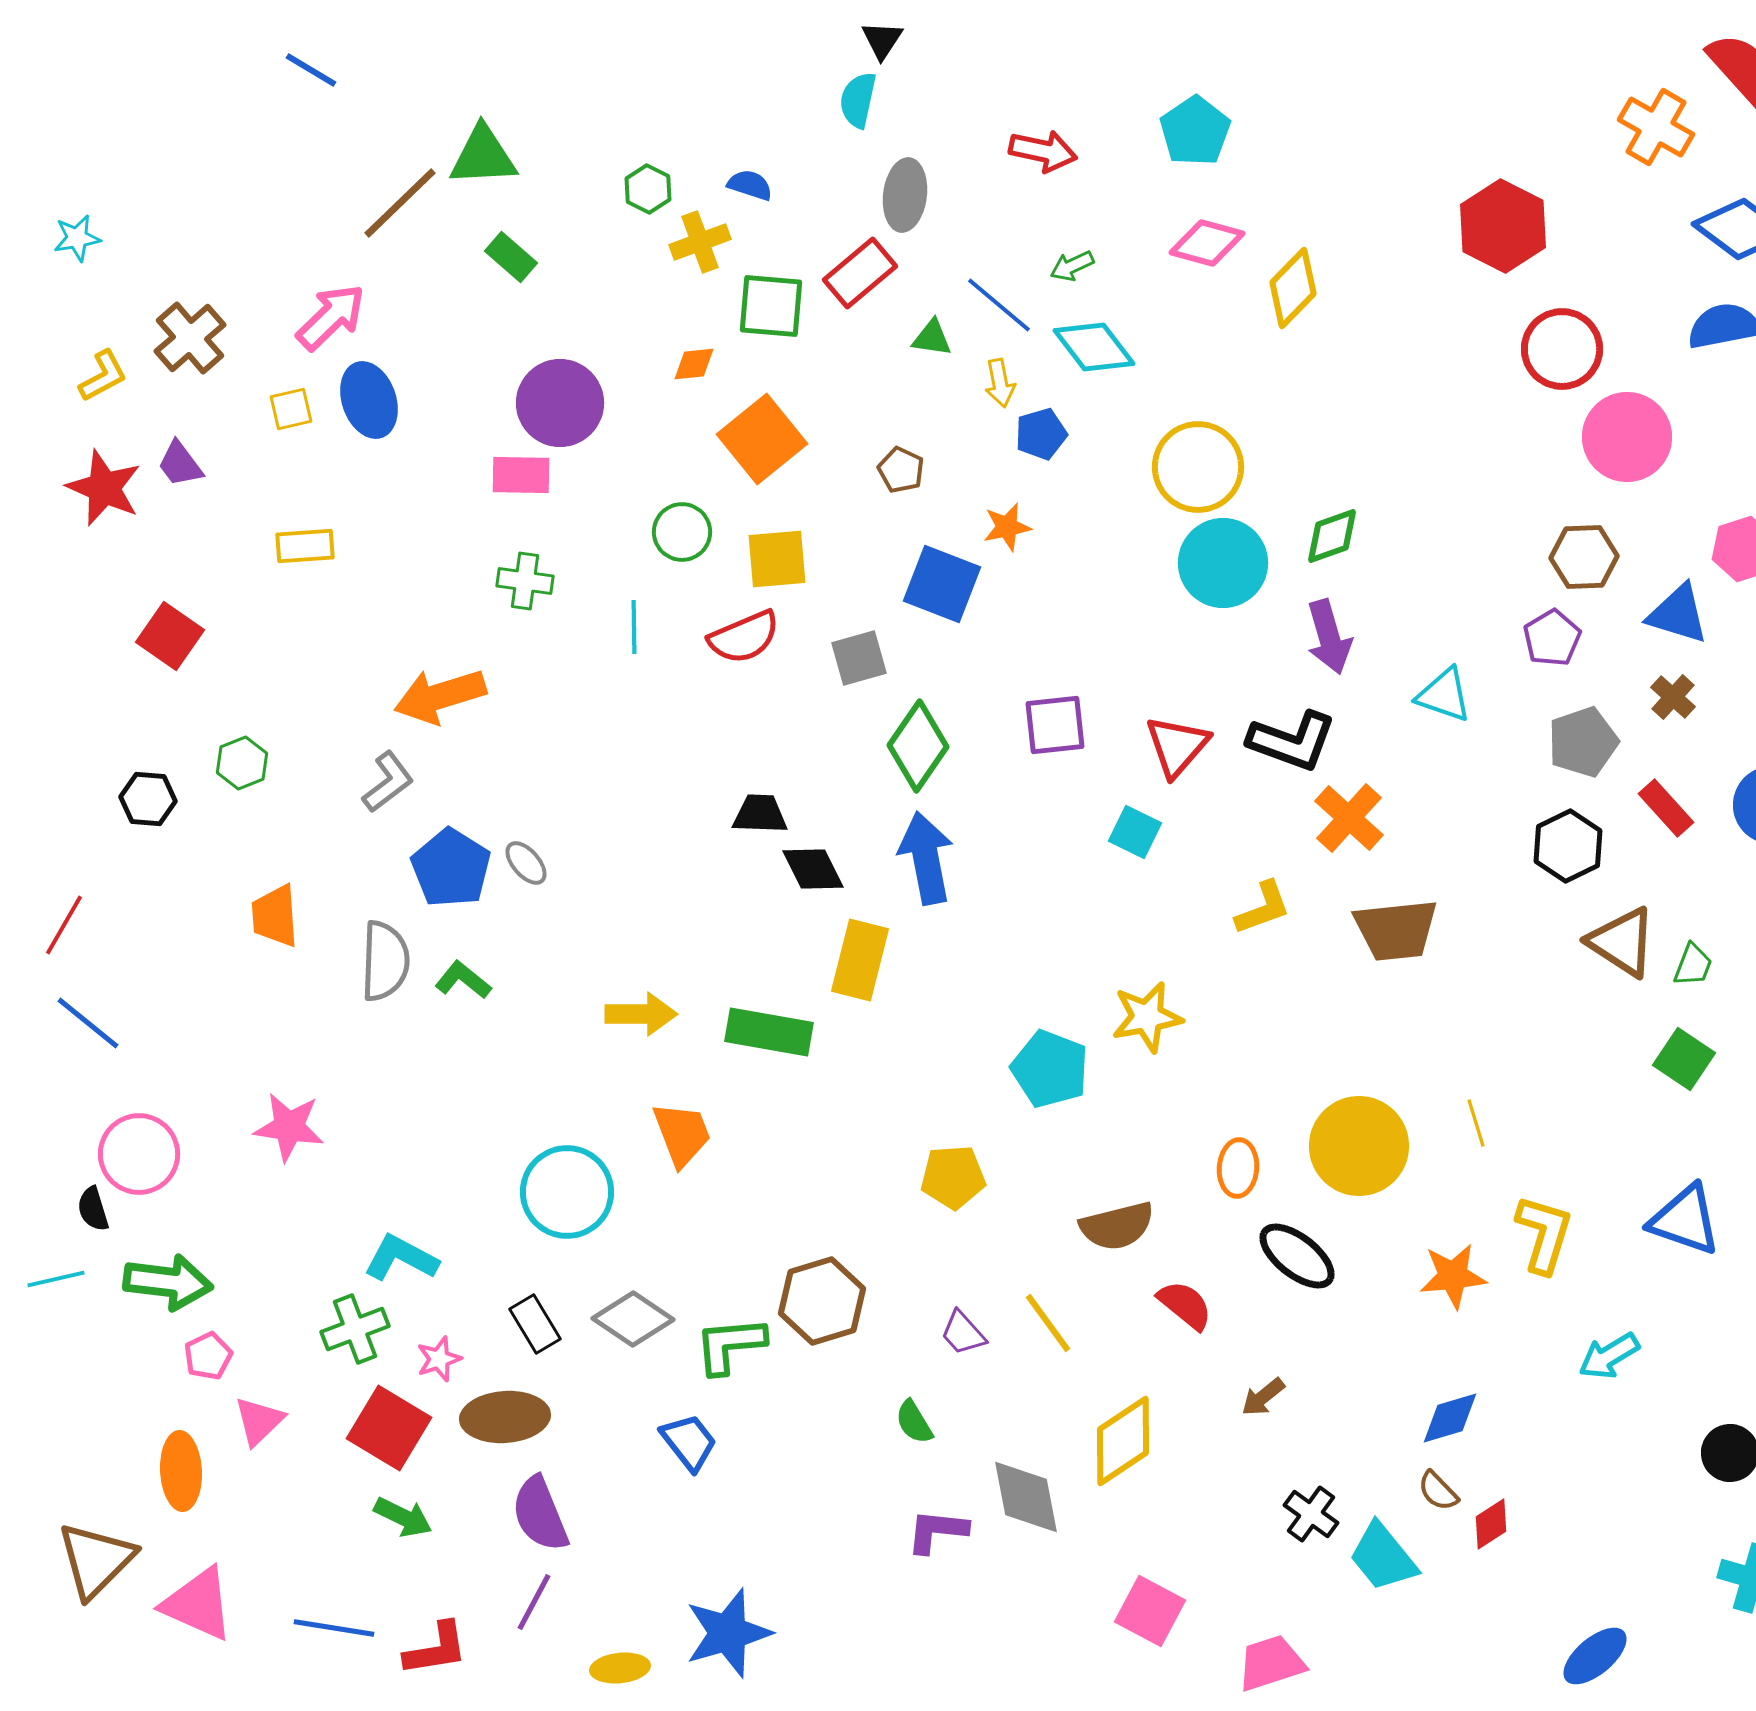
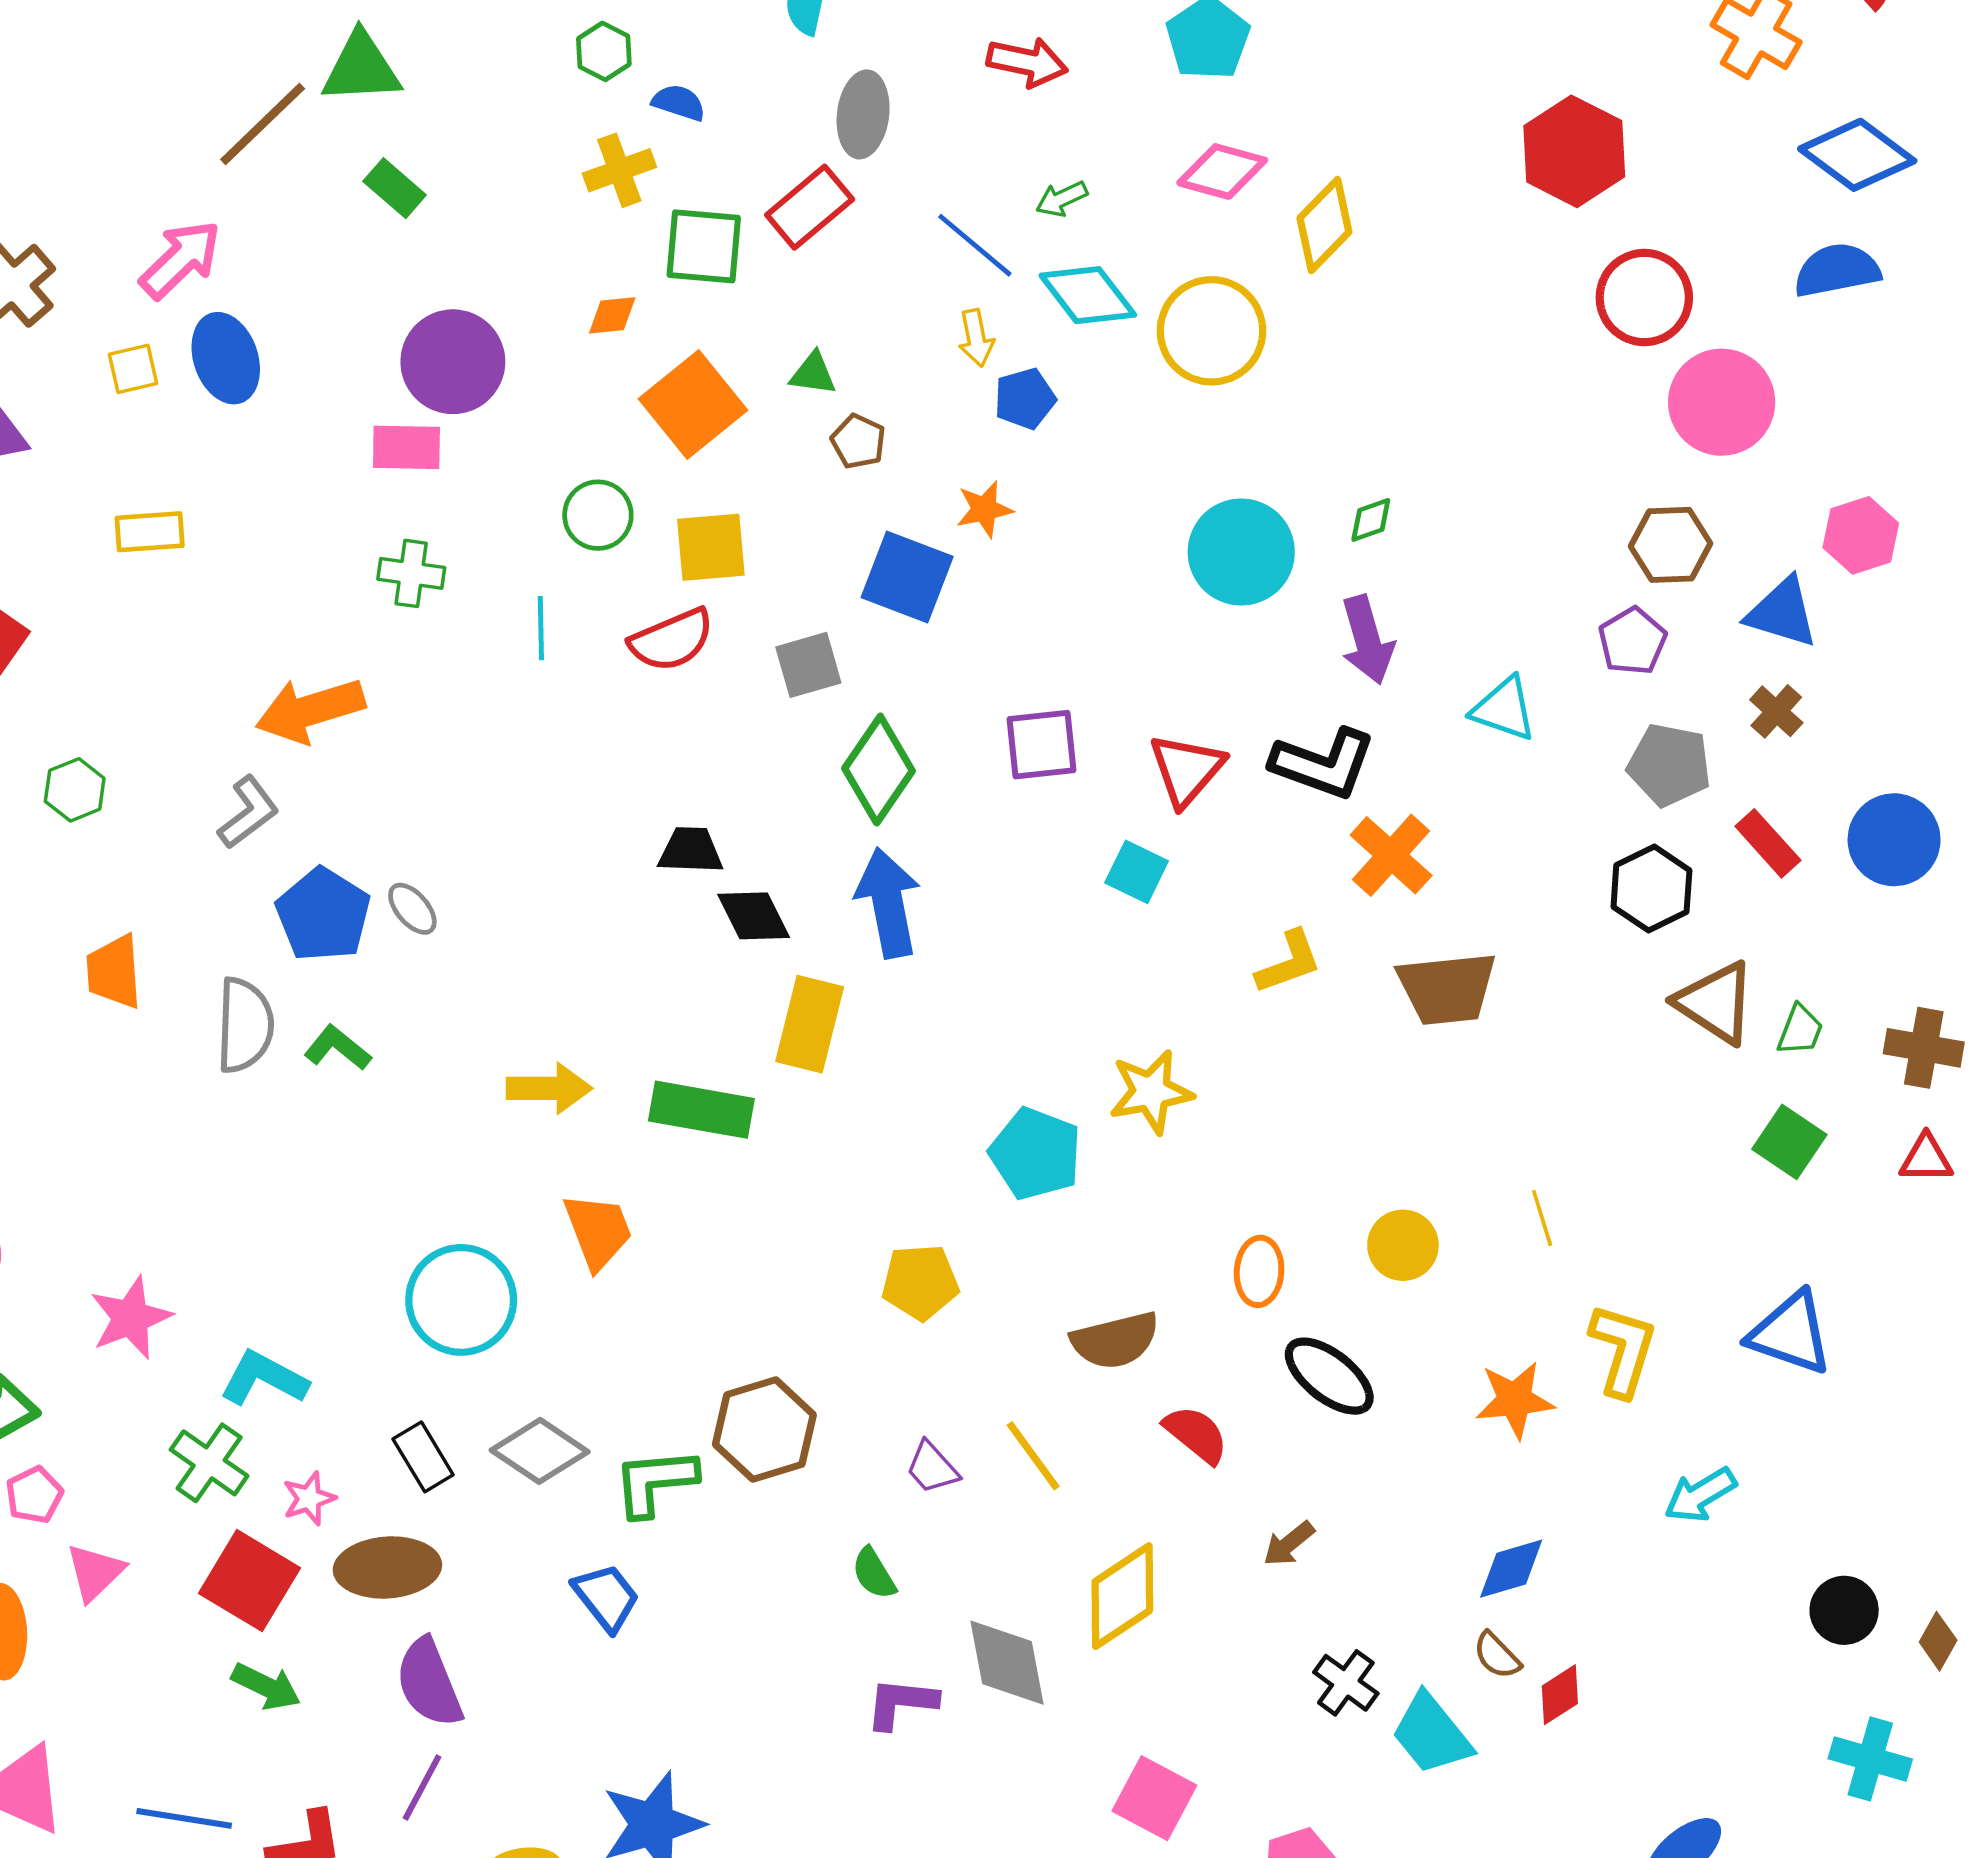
green hexagon: (648, 189) -> (604, 51), moved
green triangle: (932, 338) -> (813, 374), moved
yellow circle: (1198, 467) -> (1211, 331), moved
green diamond: (1332, 536) -> (1371, 520), size x0.7
gray pentagon: (1583, 742) -> (1669, 765), turned 30
pink star: (289, 1127) -> (131, 1318), moved, turned -30
yellow circle: (1359, 1146) -> (1403, 1245), size x0.6
green cross: (355, 1329) -> (209, 1463), turned -34

